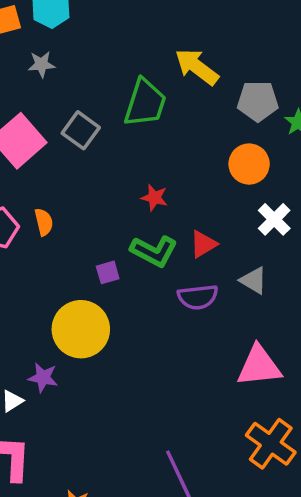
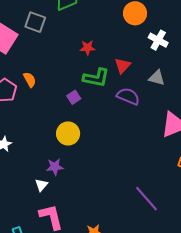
purple semicircle: (198, 297) -> (128, 96), turned -135
yellow circle: (81, 329) -> (68, 133), size x0.7

